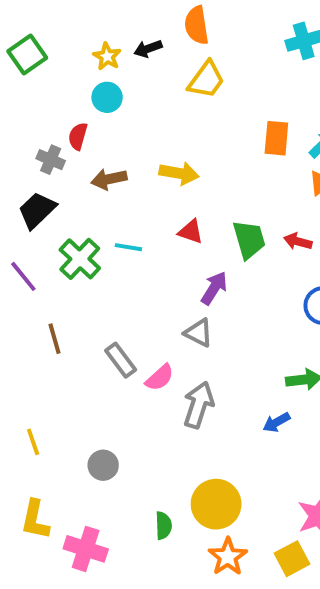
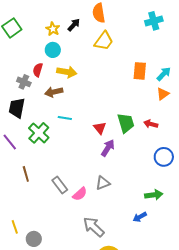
black arrow: (148, 49) -> (74, 25), turned 152
yellow arrow: (179, 173) -> (67, 72), moved
black trapezoid: (37, 210) -> (17, 108), turned -35
red triangle: (191, 232) -> (100, 128), moved, turned 32
cyan line: (128, 247) -> (65, 118), moved
gray triangle: (199, 333) -> (103, 183), moved, turned -49
gray arrow: (199, 405) -> (94, 227), moved, turned -65
gray circle: (103, 465) -> (34, 239), moved

